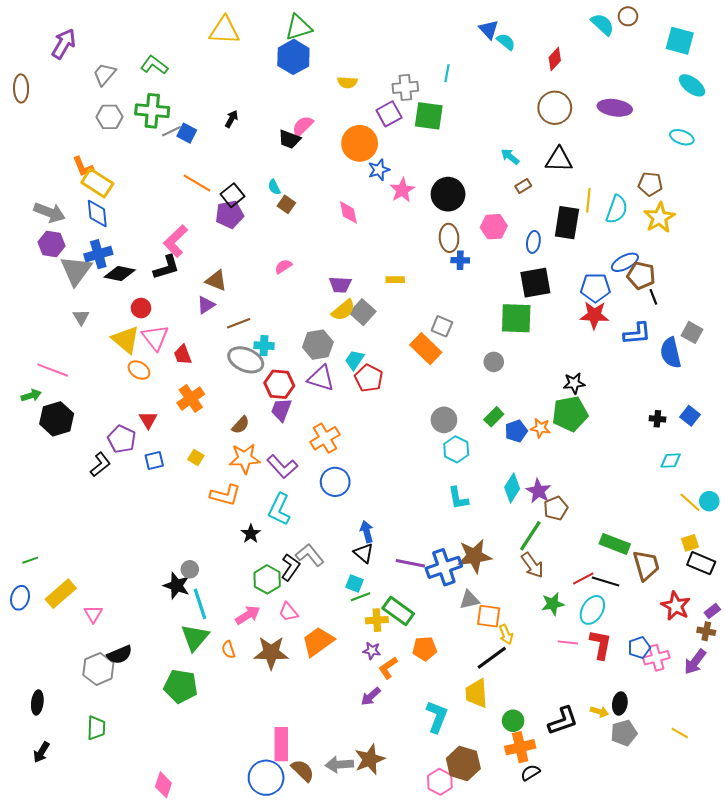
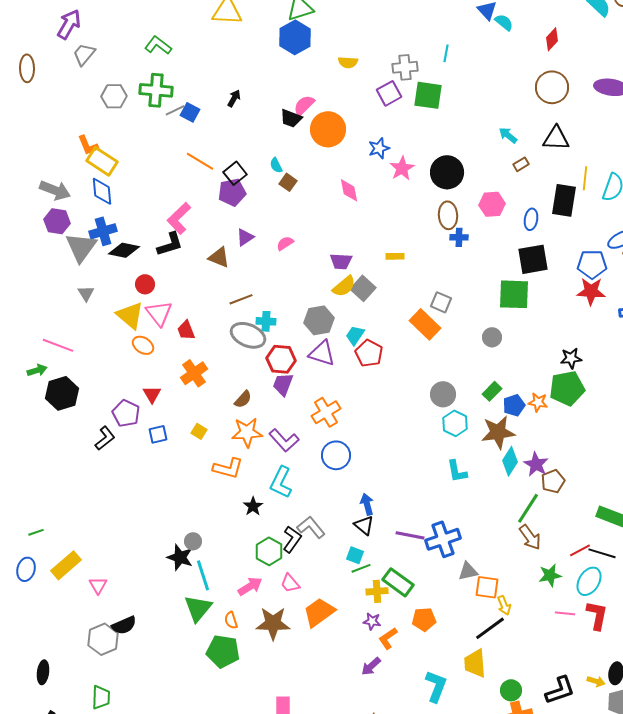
gray trapezoid: (104, 74) -> (84, 54), moved
orange circle: (360, 143) -> (328, 129), moved
purple triangle: (206, 305) -> (245, 237), moved
brown star: (474, 556) -> (498, 432), moved
green pentagon: (181, 686) -> (223, 651), moved

